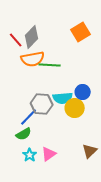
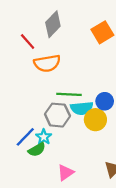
gray diamond: (32, 37) -> (53, 24), moved
green line: (50, 65) -> (69, 94), moved
blue line: (29, 117) -> (25, 137), moved
cyan star: (30, 155) -> (44, 137), moved

